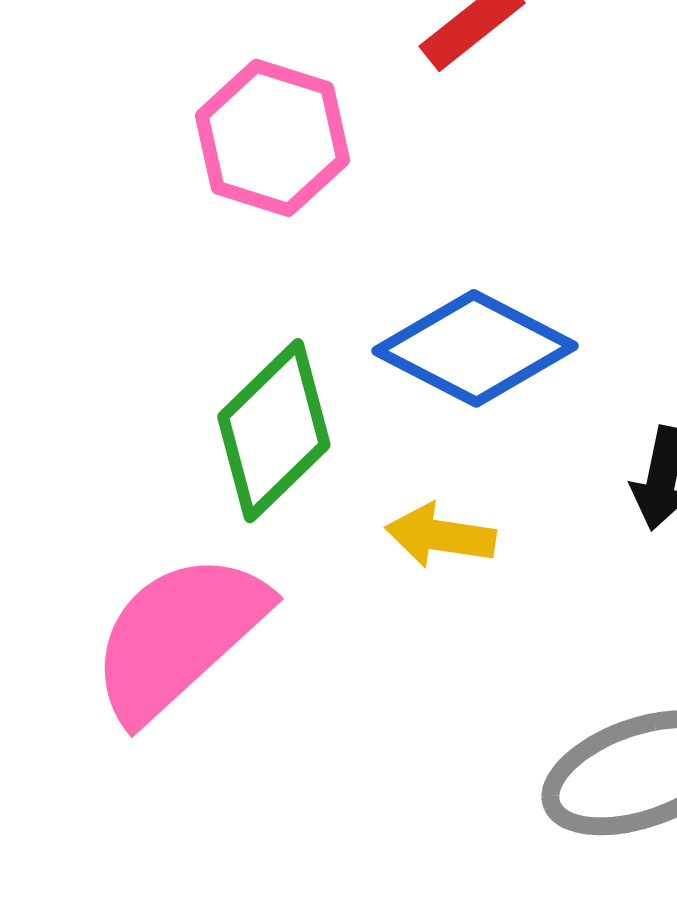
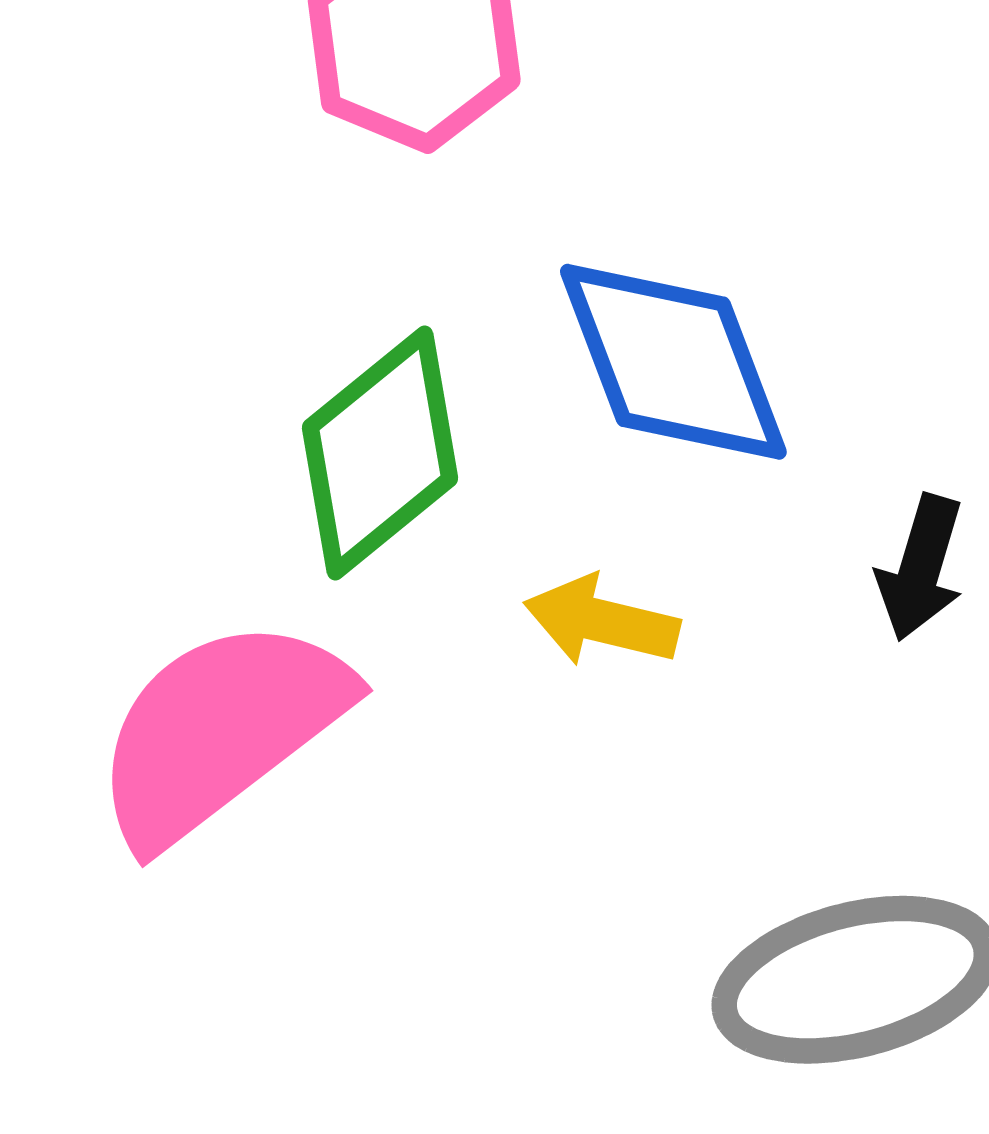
blue diamond: (475, 348) -> (673, 362), turned 37

